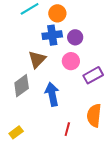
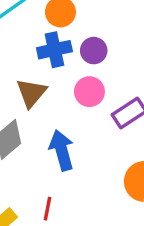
red line: (67, 129) -> (48, 209), moved

